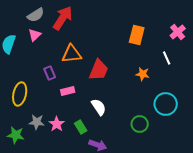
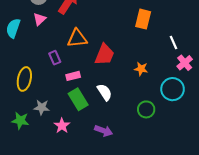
pink cross: (178, 32) -> (185, 63), moved
orange star: (143, 74) -> (141, 69), moved
pink star: (57, 124) -> (62, 126), moved
green rectangle: (81, 127) -> (78, 99), moved, size x1.5

